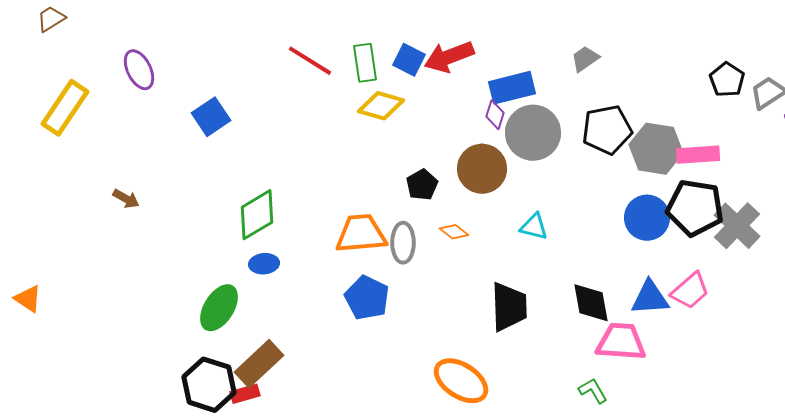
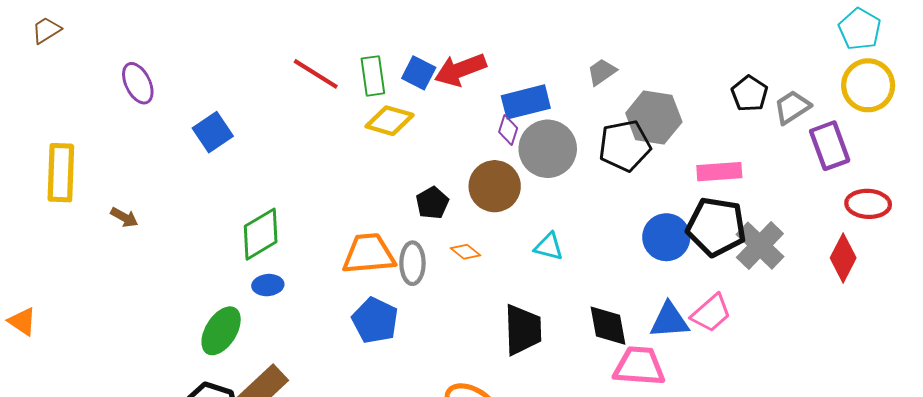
yellow rectangle: (65, 108) -> (61, 173), moved, turned -32
gray hexagon: (656, 149) -> (654, 118), moved

